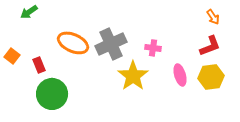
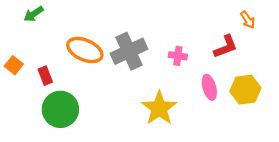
red L-shape: (210, 46) -> (226, 47), moved
yellow star: (133, 76) -> (159, 108), moved

